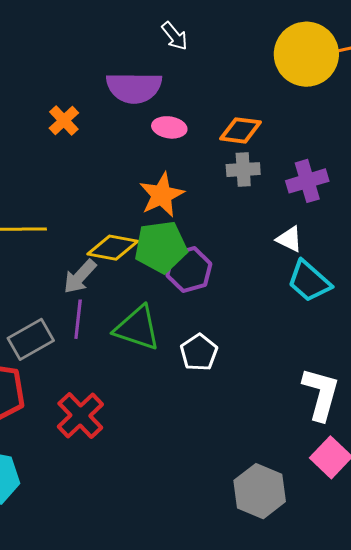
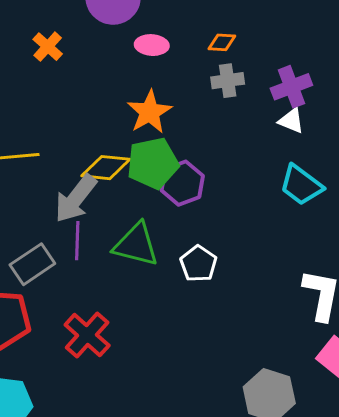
orange diamond: (240, 130) -> (222, 42), size x0.7
white triangle: (289, 239) -> (291, 121), moved
gray arrow: (80, 277) -> (76, 199), size x1.4

